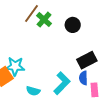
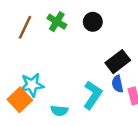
brown line: (31, 14) -> (25, 27), moved

